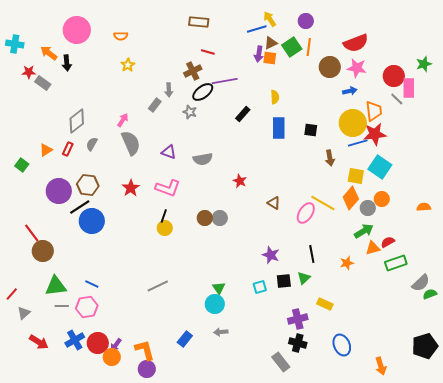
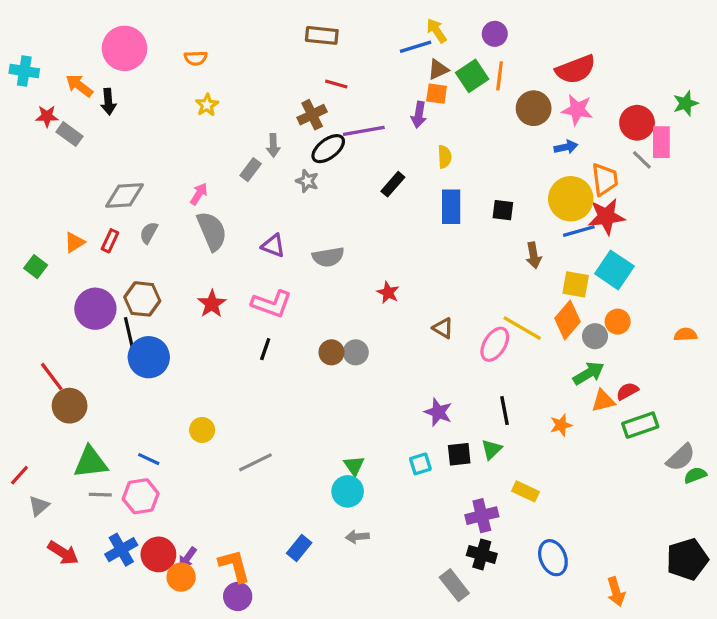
purple arrow: (259, 54) -> (419, 115), moved
gray diamond: (77, 121) -> (125, 196), turned 35
black line: (80, 207) -> (129, 335), turned -70
yellow circle: (165, 228) -> (202, 430), moved

